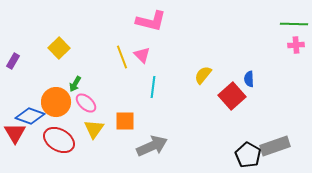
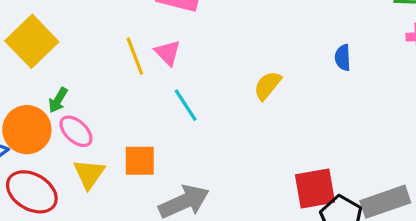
yellow square: (59, 48) -> (32, 41), size x1.4
blue semicircle: (249, 79) -> (343, 58), moved
cyan line: (153, 87) -> (186, 105), turned -40
red square: (232, 96) -> (315, 189), moved, turned 32

